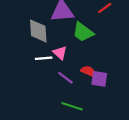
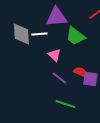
gray diamond: (38, 31) -> (21, 34), moved
white line: (44, 58) -> (39, 34), moved

